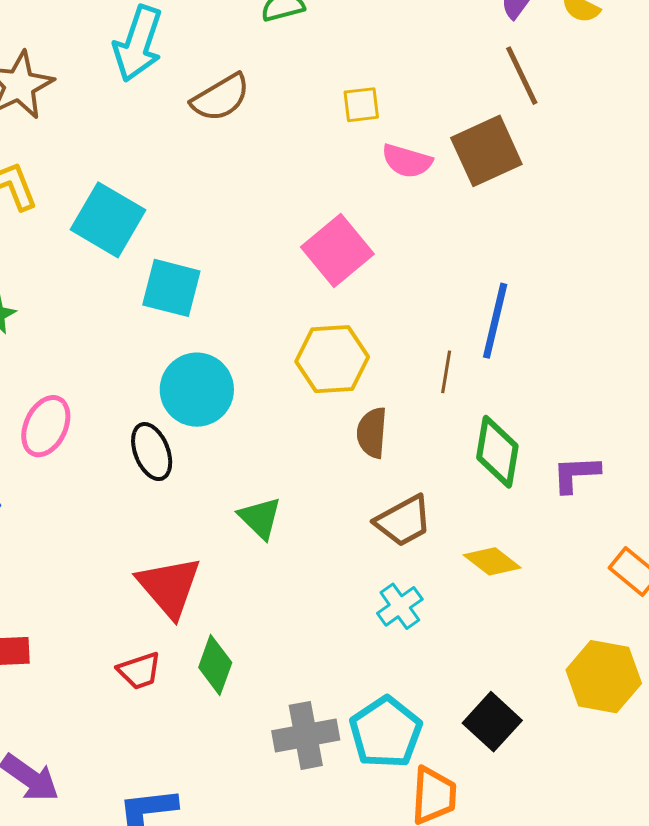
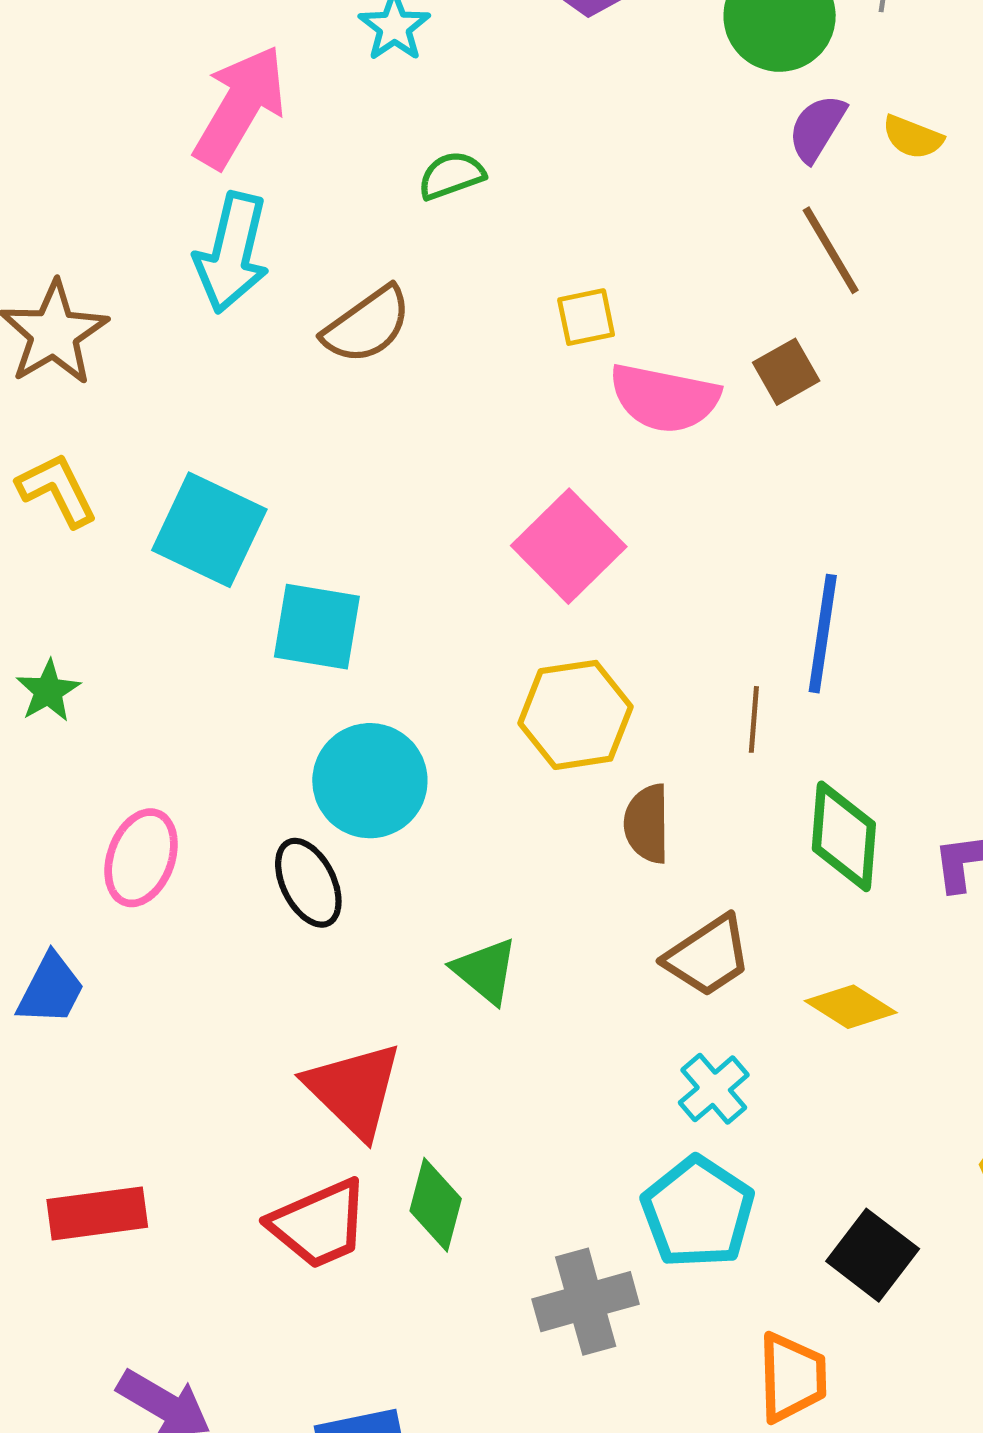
brown square: (486, 151) -> (786, 372), size x0.6
pink semicircle: (407, 161) -> (664, 398), size x1.4
red trapezoid: (139, 671) -> (319, 1224), size x1.5
cyan pentagon: (386, 732) -> (698, 1212), moved

